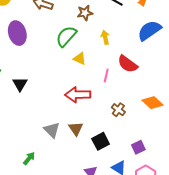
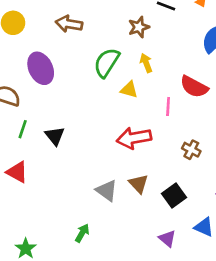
brown star: (85, 13) -> (139, 27), moved
yellow arrow: (105, 37) -> (146, 63), moved

